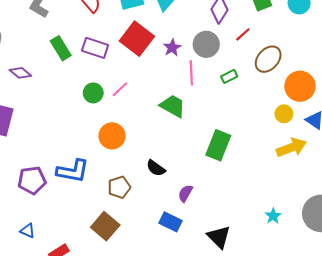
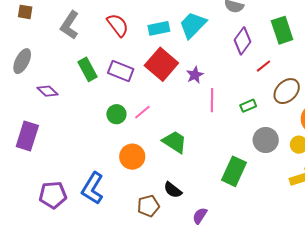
gray circle: (206, 44) -> (266, 140), moved
green trapezoid: (173, 106) -> (175, 142), moved
blue L-shape: (73, 171) -> (93, 188), turned 108
brown pentagon: (119, 187) -> (148, 206), moved

